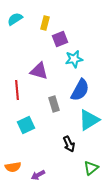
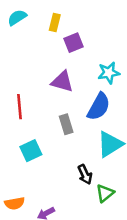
cyan star: (74, 59) -> (109, 73), moved
purple triangle: (39, 71) -> (62, 82), moved
green triangle: (91, 168) -> (105, 193), moved

